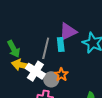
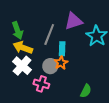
cyan rectangle: (61, 44) -> (62, 49), moved
white cross: (35, 71) -> (22, 66), moved

